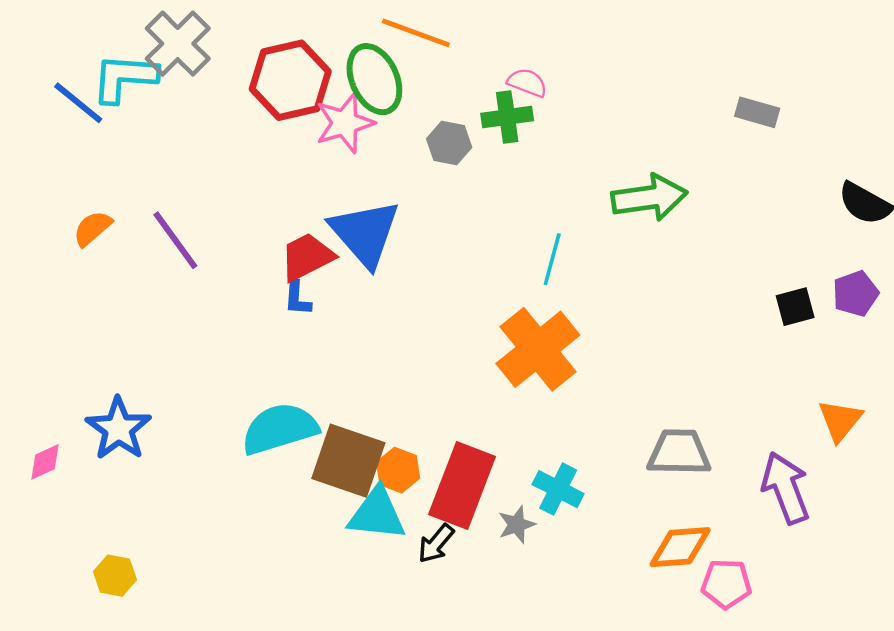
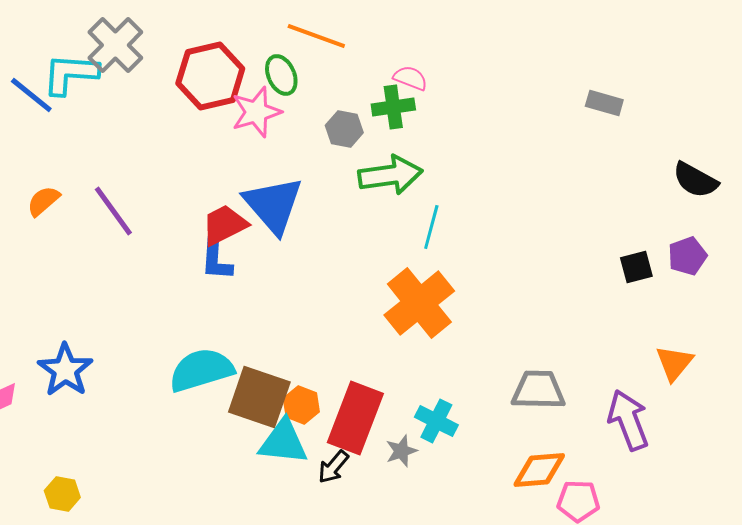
green ellipse: (374, 79) -> (281, 75), size x0.7
green arrow: (649, 198) -> (390, 175), moved
blue L-shape: (297, 298) -> (216, 260), size x1.4

